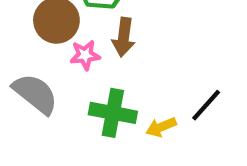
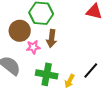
yellow arrow: (161, 127) -> (69, 81), turned -40

